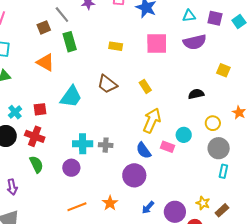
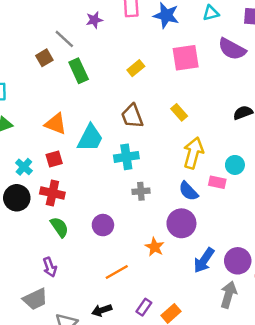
cyan triangle: (189, 16) -> (211, 13), moved
purple semicircle: (195, 42) -> (232, 49), turned 50
yellow rectangle: (116, 46) -> (136, 68), turned -40
orange triangle: (45, 62) -> (56, 124), moved
brown trapezoid: (107, 84) -> (132, 116), turned 40
cyan cross: (83, 144) -> (126, 157), moved
purple arrow: (12, 187) -> (50, 267), moved
orange star: (110, 203) -> (155, 247), moved
blue arrow: (148, 207) -> (204, 260), size x1.5

